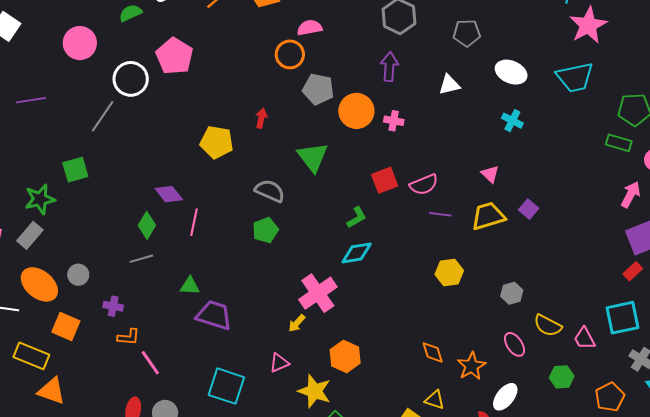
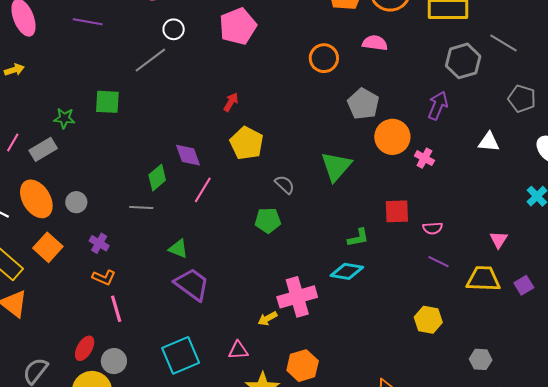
orange circle: (290, 54) -> (324, 58), moved
white circle: (131, 79) -> (174, 29), moved, size x0.6
red arrow: (261, 118) -> (231, 102), moved
yellow pentagon: (217, 142) -> (247, 143), moved
pink semicircle: (424, 185) -> (433, 228), size x0.7
gray semicircle: (270, 191) -> (285, 185), size x0.7
green star: (40, 199) -> (64, 118), size x0.7
cyan square: (226, 386) -> (181, 355), turned 30

